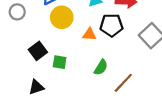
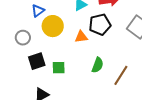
gray circle: (17, 12) -> (23, 38), moved
black square: (38, 51) -> (37, 61), turned 30

